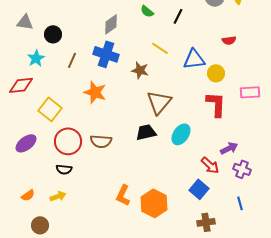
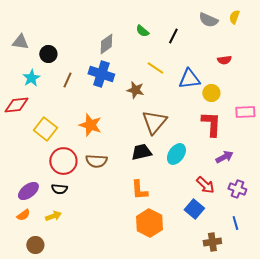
orange star: (95, 92) -> (90, 125), moved
purple ellipse: (26, 143) -> (28, 191), moved
purple arrow: (229, 148) -> (224, 157), moved
orange L-shape: (123, 195) -> (139, 190), moved, turned -30
brown cross: (206, 222) -> (212, 242), moved

